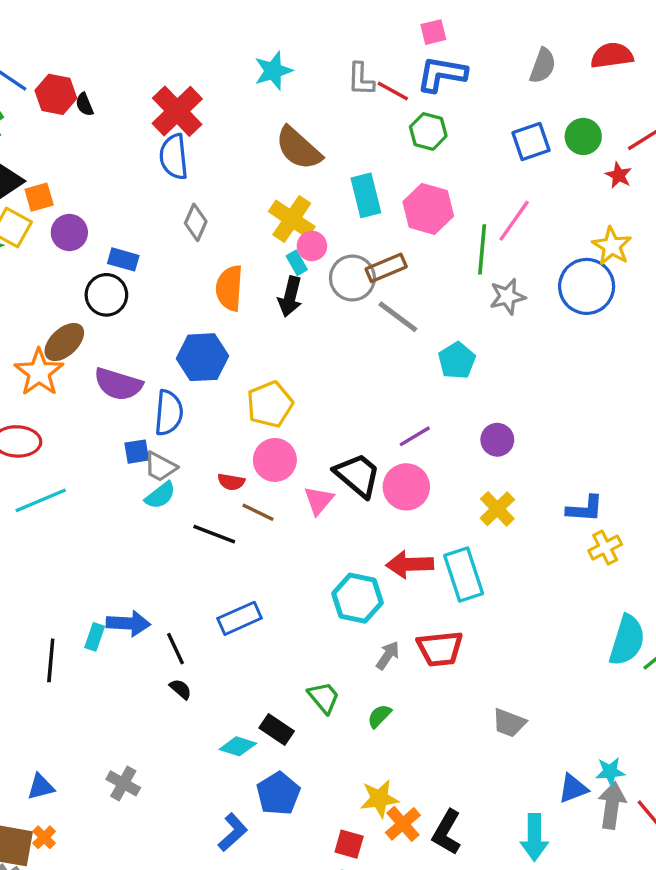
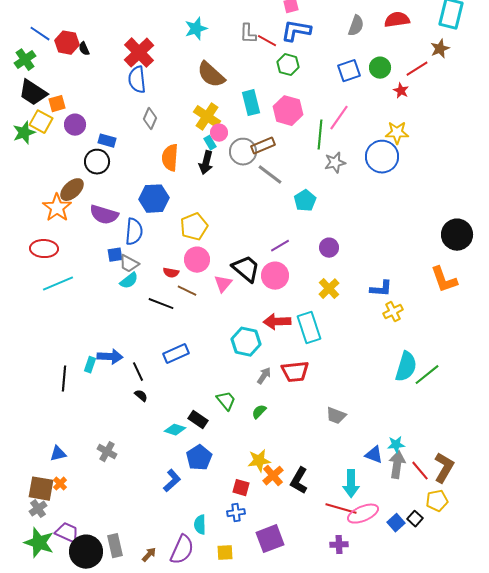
yellow star: (612, 246) -> (397, 133), turned -30
blue triangle: (573, 788) -> (374, 455), turned 42

